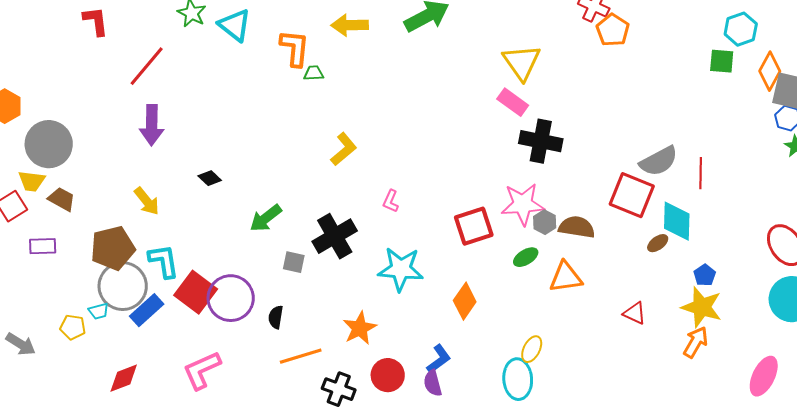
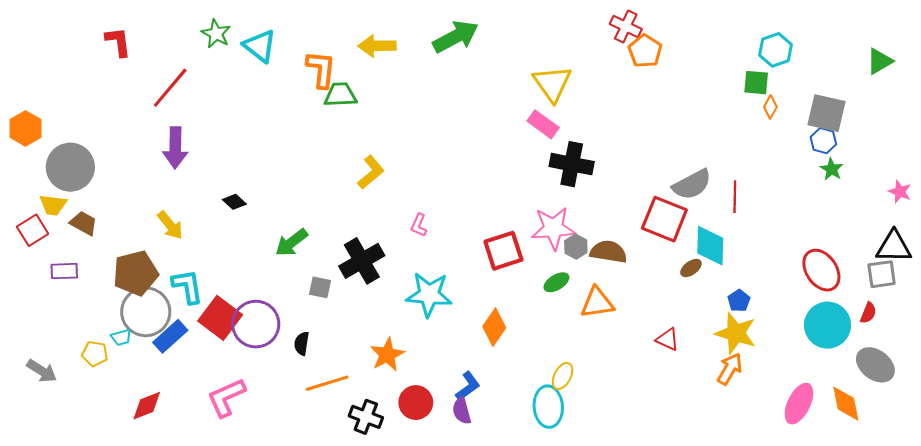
orange diamond: (770, 71) -> (770, 107), moved, size x0.6
green trapezoid: (314, 73) -> (340, 95), size x1.6

